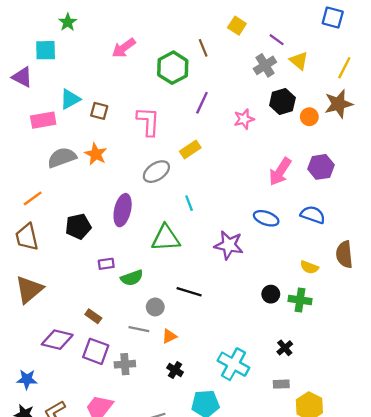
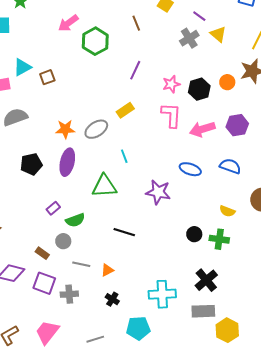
green hexagon: (173, 68) -> (95, 41), moved
black hexagon: (282, 102) -> (199, 89), moved
brown square: (99, 111) -> (47, 77), turned -35
pink L-shape: (148, 121) -> (171, 115), moved
orange star: (96, 154) -> (65, 129), moved, turned -30
pink arrow: (280, 172) -> (202, 129), turned 40
black pentagon: (78, 226) -> (31, 164), moved
purple rectangle: (106, 264) -> (53, 208), turned -32
gray circle: (155, 307) -> (63, 241), moved
black cross: (285, 348) -> (206, 280), size x1.6
cyan cross: (233, 364) -> (162, 294), turned -32
gray rectangle: (281, 384) -> (203, 311), size x1.6

